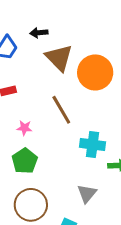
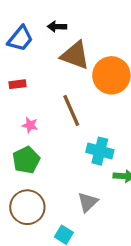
brown triangle: (59, 58) -> (75, 55), turned -32

